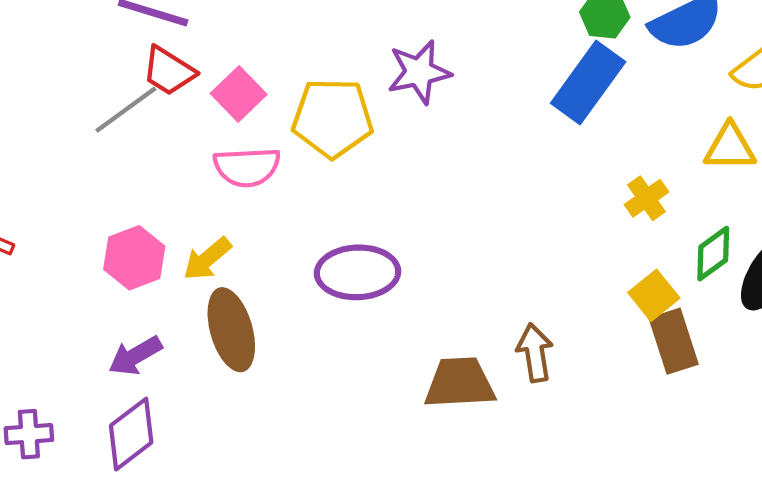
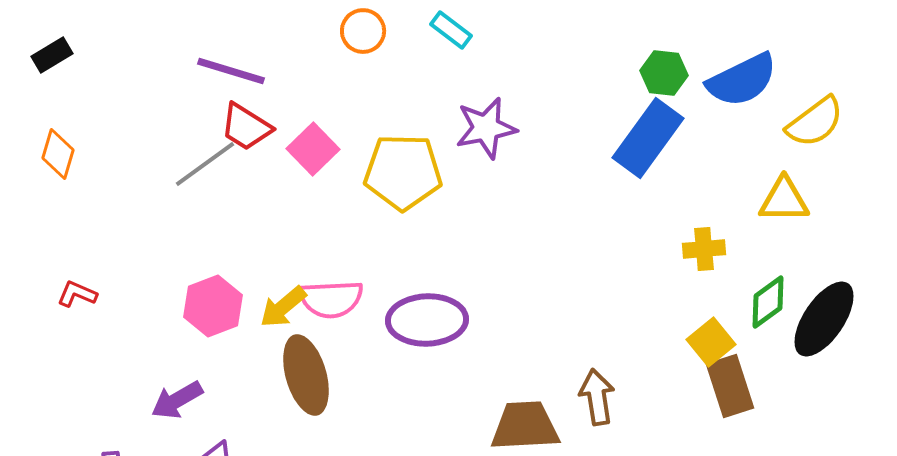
pink semicircle: (247, 167) -> (331, 299), moved
yellow cross: (646, 198) -> (704, 249), turned 30
purple arrow: (135, 356) -> (177, 400), moved

